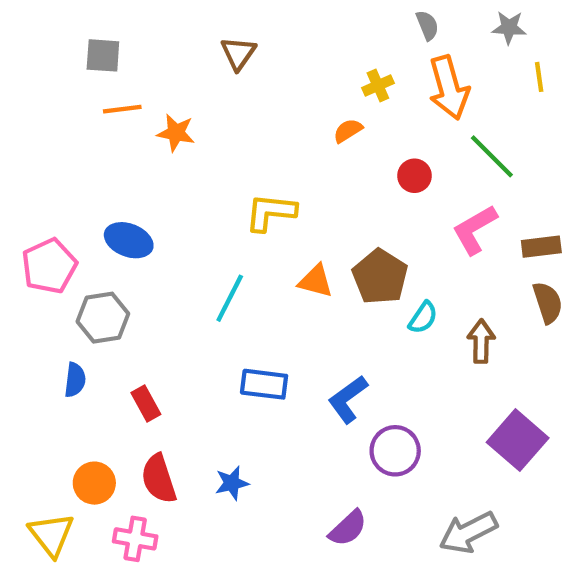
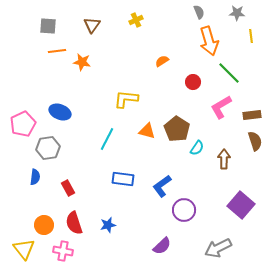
brown triangle: (238, 53) -> (92, 25), moved
yellow cross: (378, 86) -> (136, 20), moved

